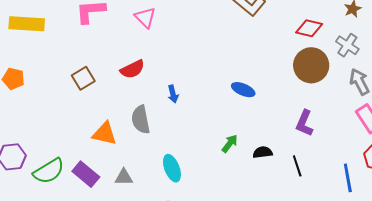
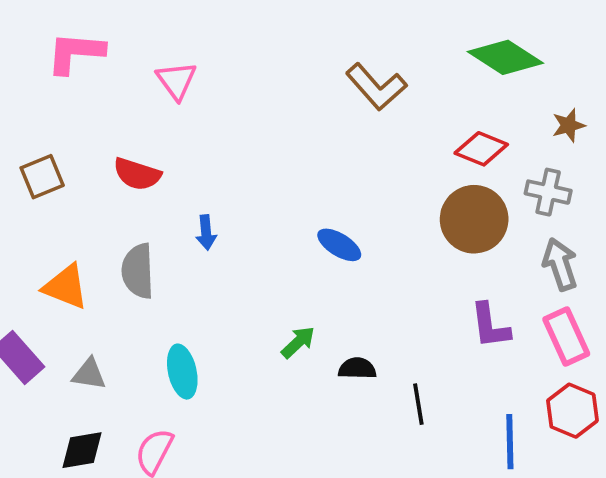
gray cross: (347, 45) -> (548, 192), turned -30
red semicircle: (132, 69) -> (137, 174), turned 35
purple L-shape: (304, 123) -> (490, 326), moved, turned -40

